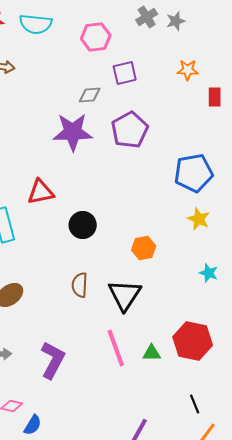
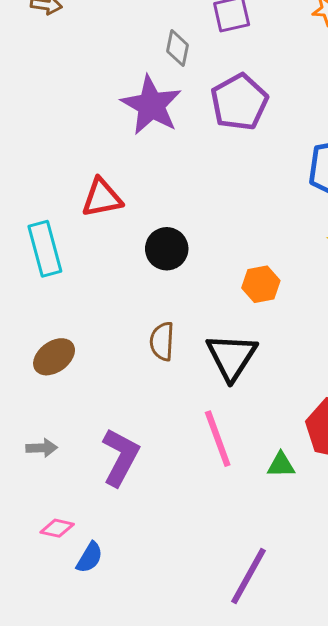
gray diamond: (90, 95) -> (178, 48), turned -75
purple star: (73, 132) -> (151, 105), turned 30
green triangle: (152, 353) -> (281, 465), moved

